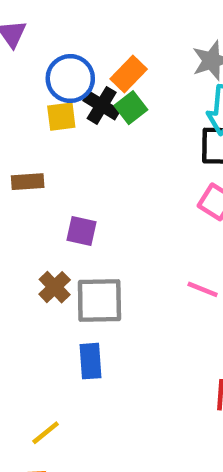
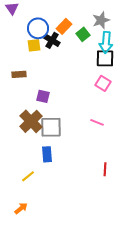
green square: (131, 108) -> (83, 34), moved
brown cross: (55, 287) -> (31, 121), size x1.6
yellow line: (46, 433) -> (28, 176), moved

